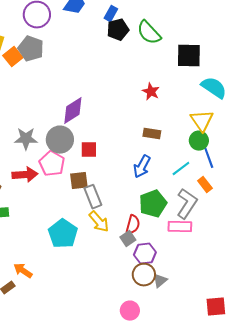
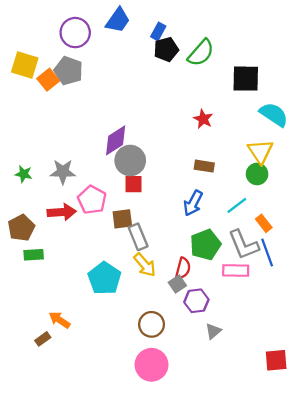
green semicircle: (149, 33) -> (201, 53), turned -96
gray circle: (60, 140) -> (130, 161), moved
blue line: (208, 156) -> (267, 253), moved
gray L-shape: (187, 204) -> (244, 245), turned 124
brown circle: (144, 275) -> (152, 324), moved
pink circle: (130, 311) -> (152, 365), moved, size x1.5

